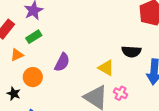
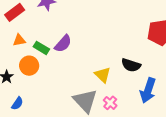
green rectangle: (34, 37) -> (41, 48), moved, turned 49
purple semicircle: (62, 62) -> (63, 44), moved

